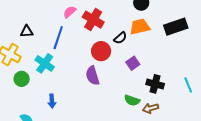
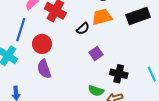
red circle: (101, 51) -> (42, 44), moved
purple semicircle: (92, 76) -> (44, 69), moved

